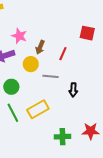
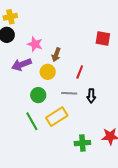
red line: (63, 54) -> (80, 72), moved
gray line: (51, 76) -> (69, 93), moved
green circle: (11, 87) -> (38, 95), moved

